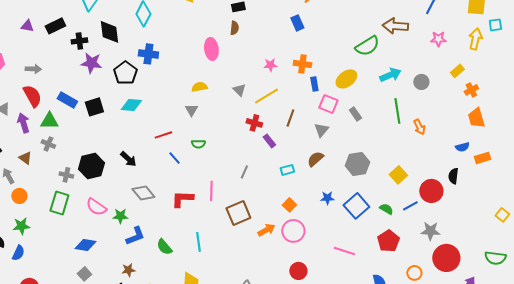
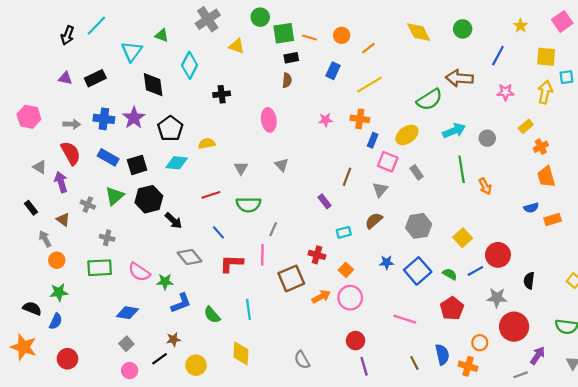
blue rectangle: (297, 23) -> (333, 71), moved, turned 49
black cross: (79, 41) -> (222, 94), moved
pink ellipse: (211, 49) -> (269, 120), moved
blue cross: (148, 54) -> (104, 119), moved
purple star: (91, 63) -> (134, 118), turned 30
blue rectangle: (314, 84) -> (373, 140), turned 32
yellow semicircle: (199, 87) -> (207, 143), moved
gray triangle: (239, 90) -> (282, 165), moved
yellow line: (266, 96) -> (369, 85), moved
green triangle: (49, 121) -> (115, 196), moved, turned -42
red cross: (254, 123) -> (317, 255), moved
green semicircle: (198, 144) -> (248, 205), size x1.6
blue line: (174, 158) -> (218, 232), moved
black hexagon: (91, 166) -> (149, 199), moved
gray line: (244, 172) -> (273, 229), moved
black semicircle: (453, 176) -> (529, 281), moved
green rectangle: (59, 203) -> (100, 268), turned 70

